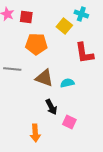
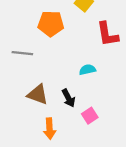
brown triangle: (44, 78) -> (38, 94), moved
pink square: (69, 122) -> (90, 116), turned 32

